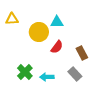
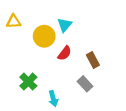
cyan triangle: (57, 22) -> (65, 25), turned -48
cyan arrow: (47, 77) -> (53, 99), moved, turned -104

